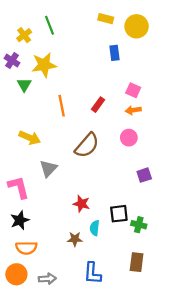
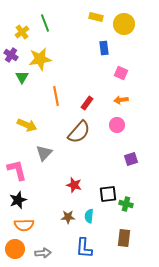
pink square: (133, 90) -> (121, 73), moved
red rectangle: (98, 105) -> (87, 103), moved
cyan semicircle: (95, 228) -> (89, 216), moved

